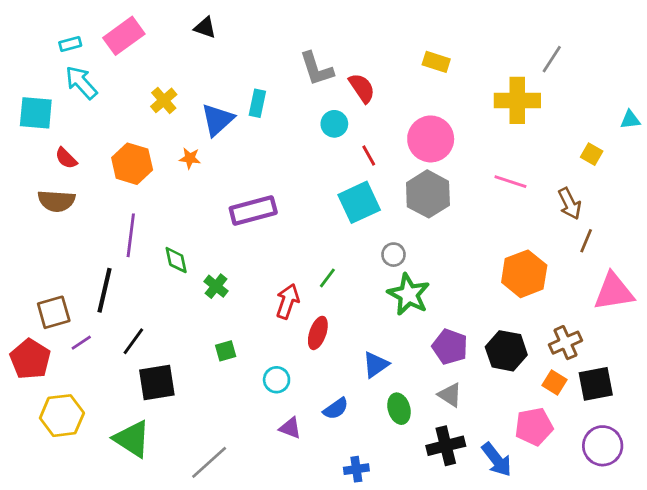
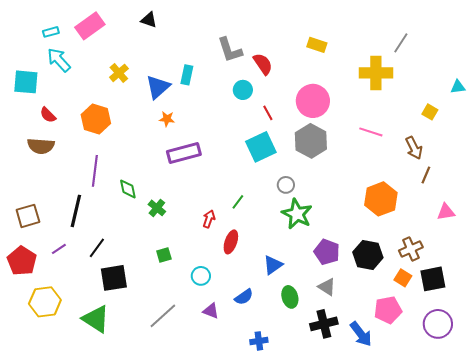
orange star: (190, 158) -> (167, 119), moved
pink triangle: (614, 292) -> (446, 212), size x0.6
red arrow: (288, 301) -> (209, 219), size x0.7
brown square: (54, 312) -> (28, 216), moved
gray line: (209, 462) -> (163, 316), moved

